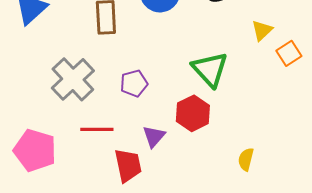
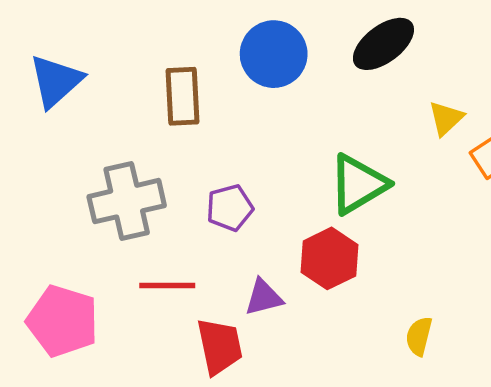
green triangle: (210, 69) -> (358, 184), turned 42
gray cross: (73, 79) -> (127, 201), turned 30
purple triangle: (154, 136) -> (264, 297), turned 35

